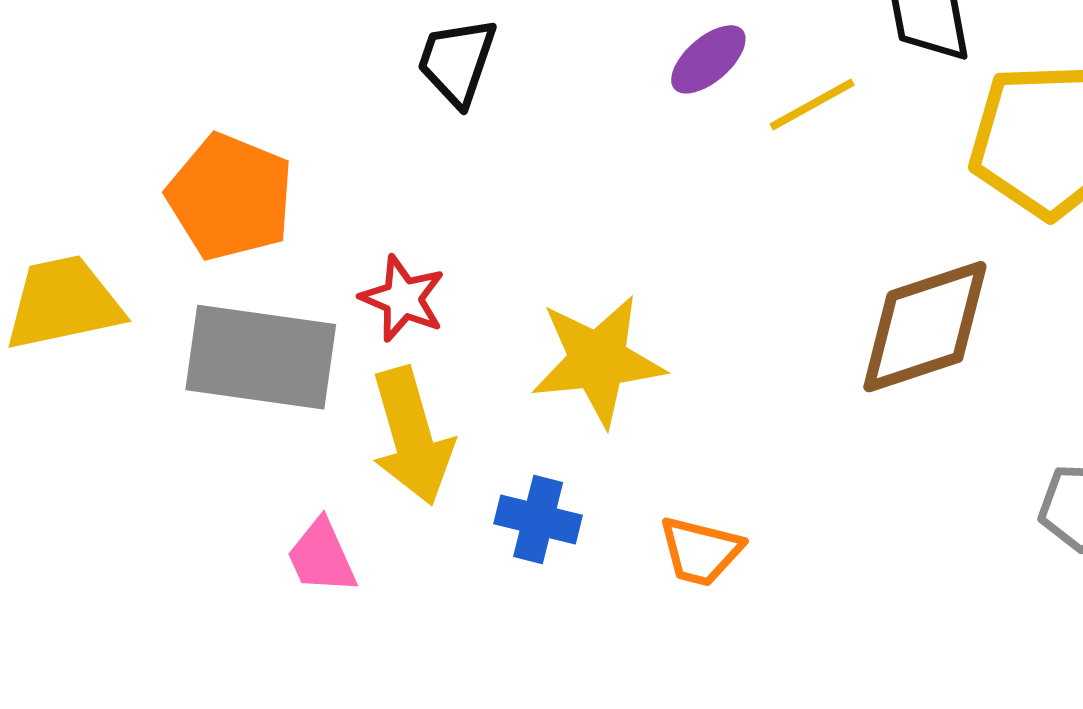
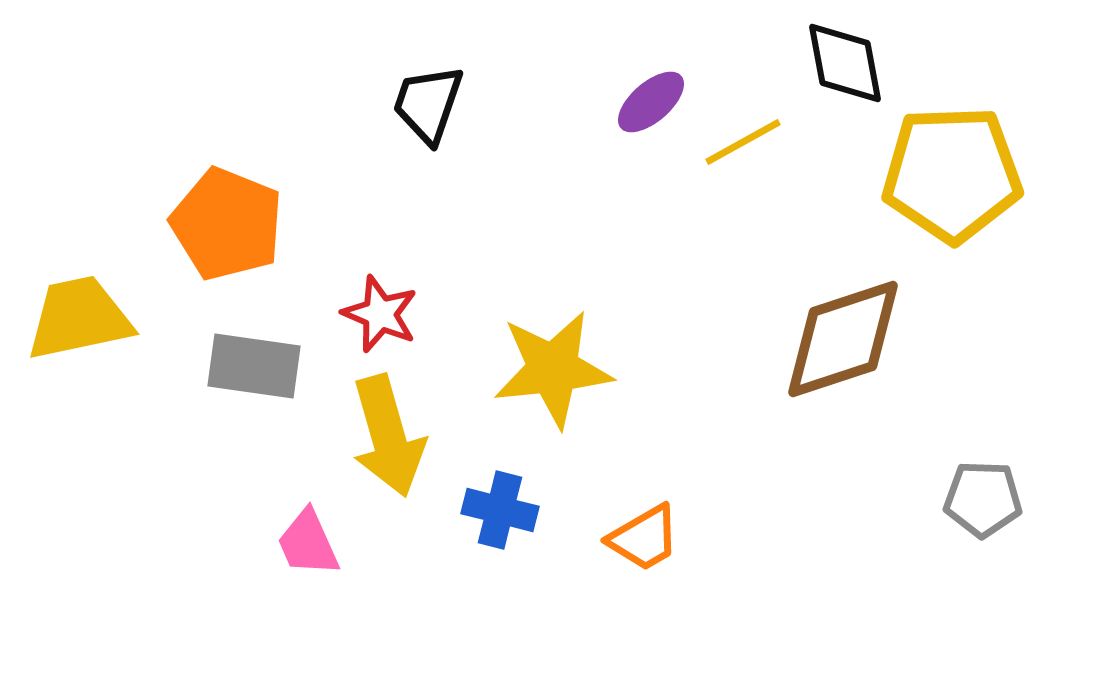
gray rectangle: (261, 357) -> (254, 366), size x0.7
orange trapezoid: (701, 551) -> (644, 538), turned -44

